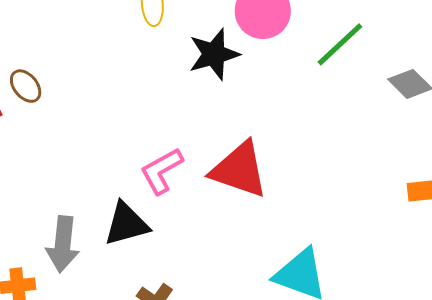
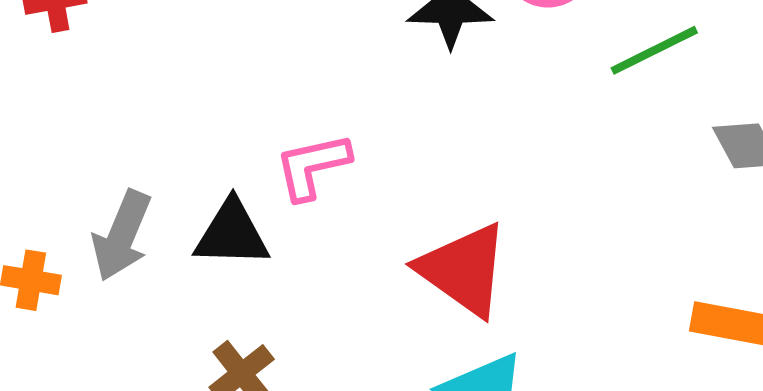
red triangle: (239, 170) -> (463, 270), moved

